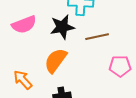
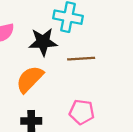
pink pentagon: (120, 66) -> (82, 112), moved

